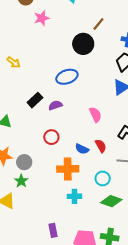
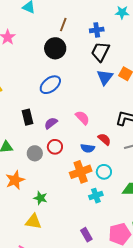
black rectangle: (35, 100) -> (27, 117), turned -42
purple semicircle: (55, 105) -> (51, 123), moved
pink semicircle: (95, 115) -> (82, 118), moved
gray circle: (24, 162) -> (35, 153), moved
cyan circle: (103, 178) -> (104, 172), moved

